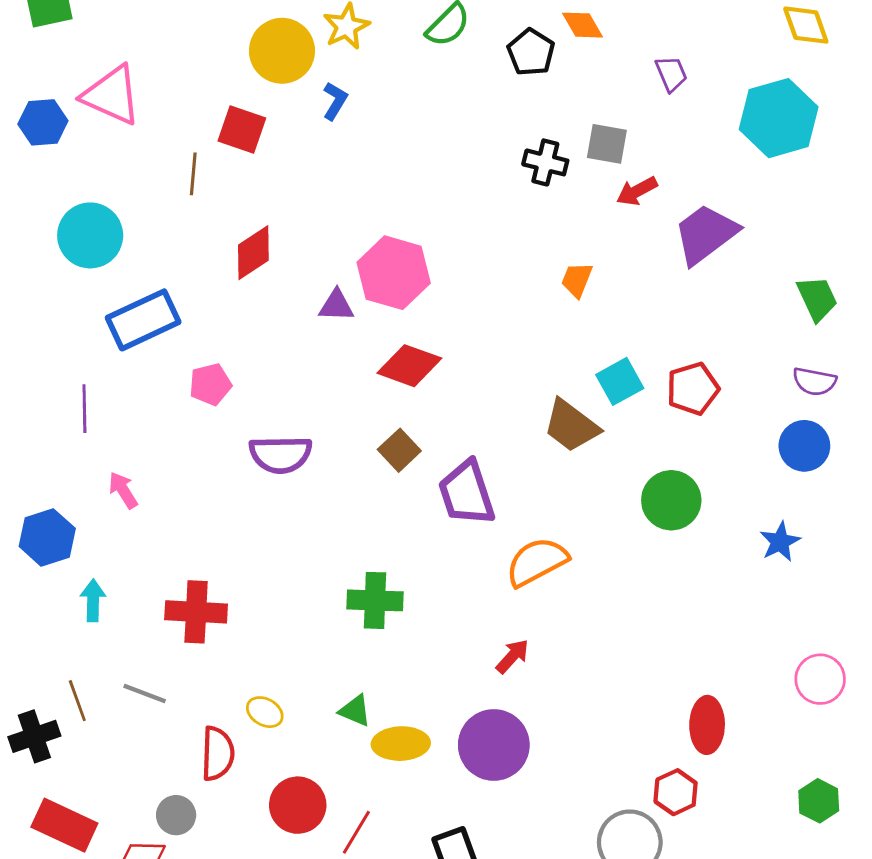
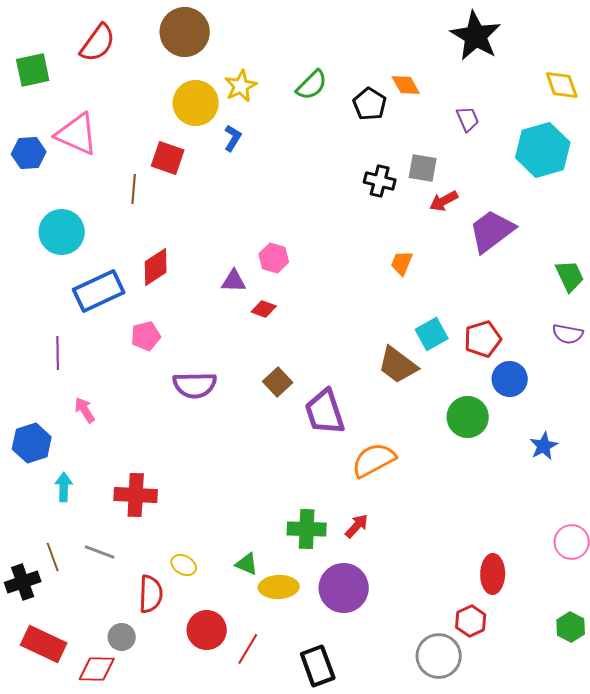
red diamond: (253, 253) -> (156, 267), moved
pink hexagon: (394, 273) -> (274, 258), size x0.6
red diamond: (409, 366) -> (264, 309), moved, size x0.6
blue circle: (804, 446) -> (510, 379), moved
green cross: (375, 600) -> (307, 529), moved

